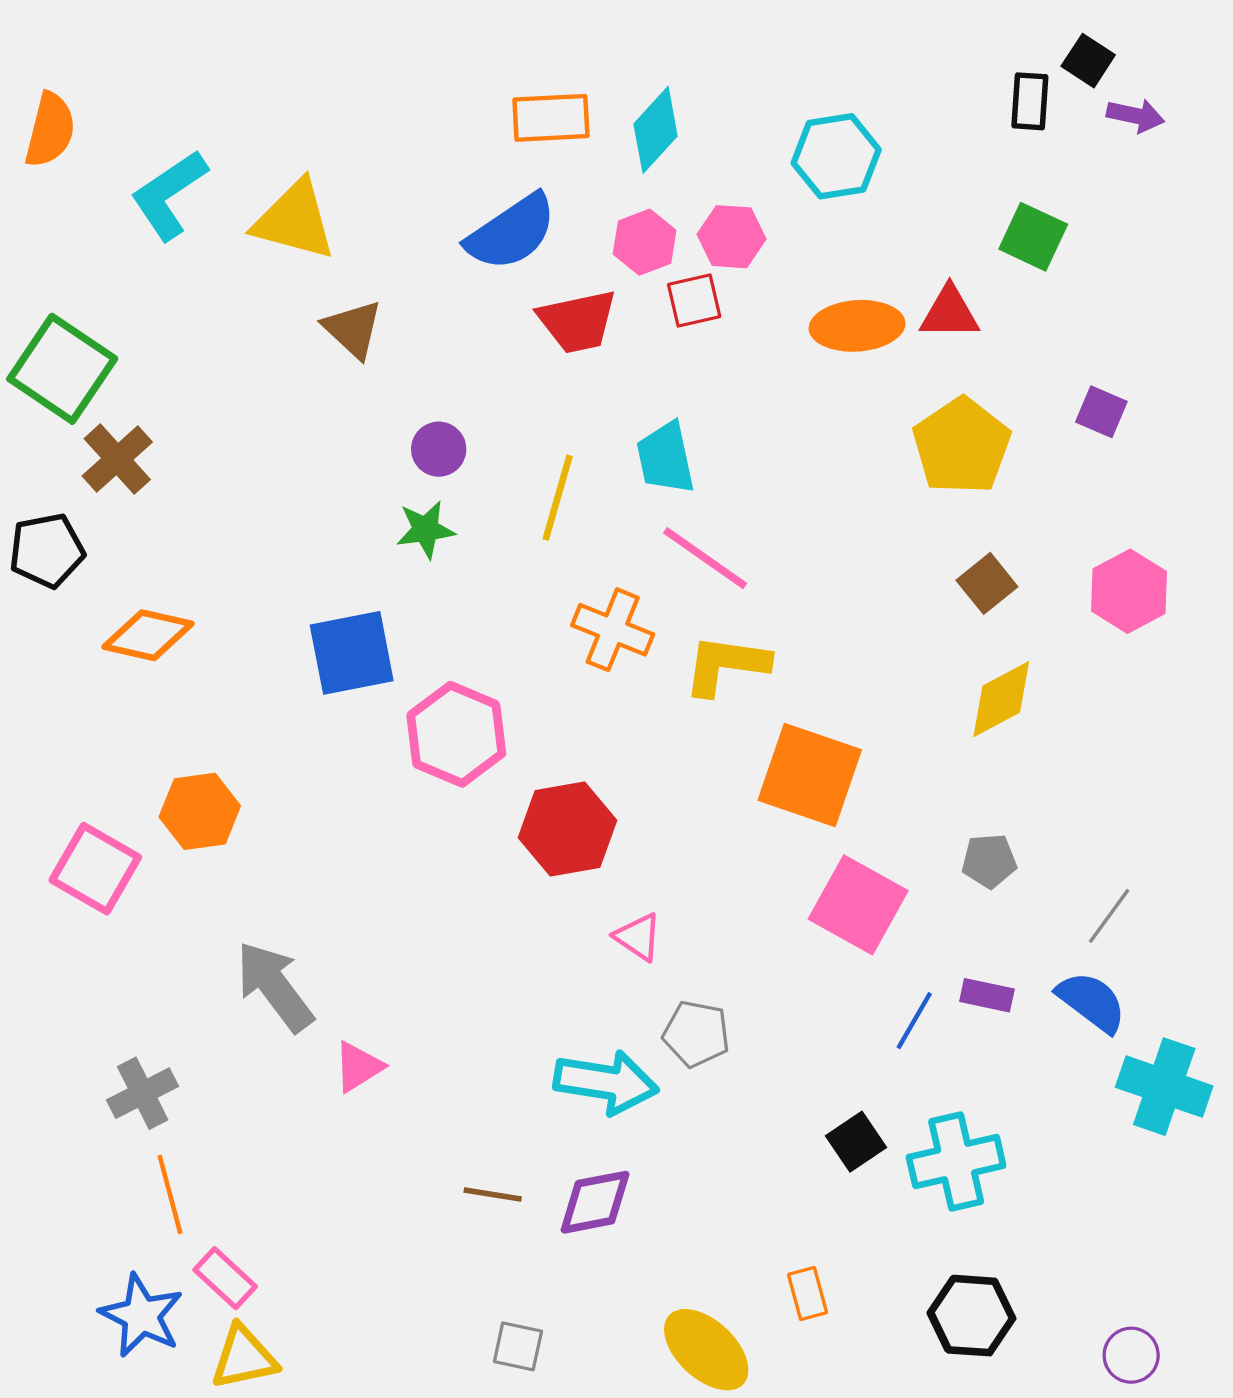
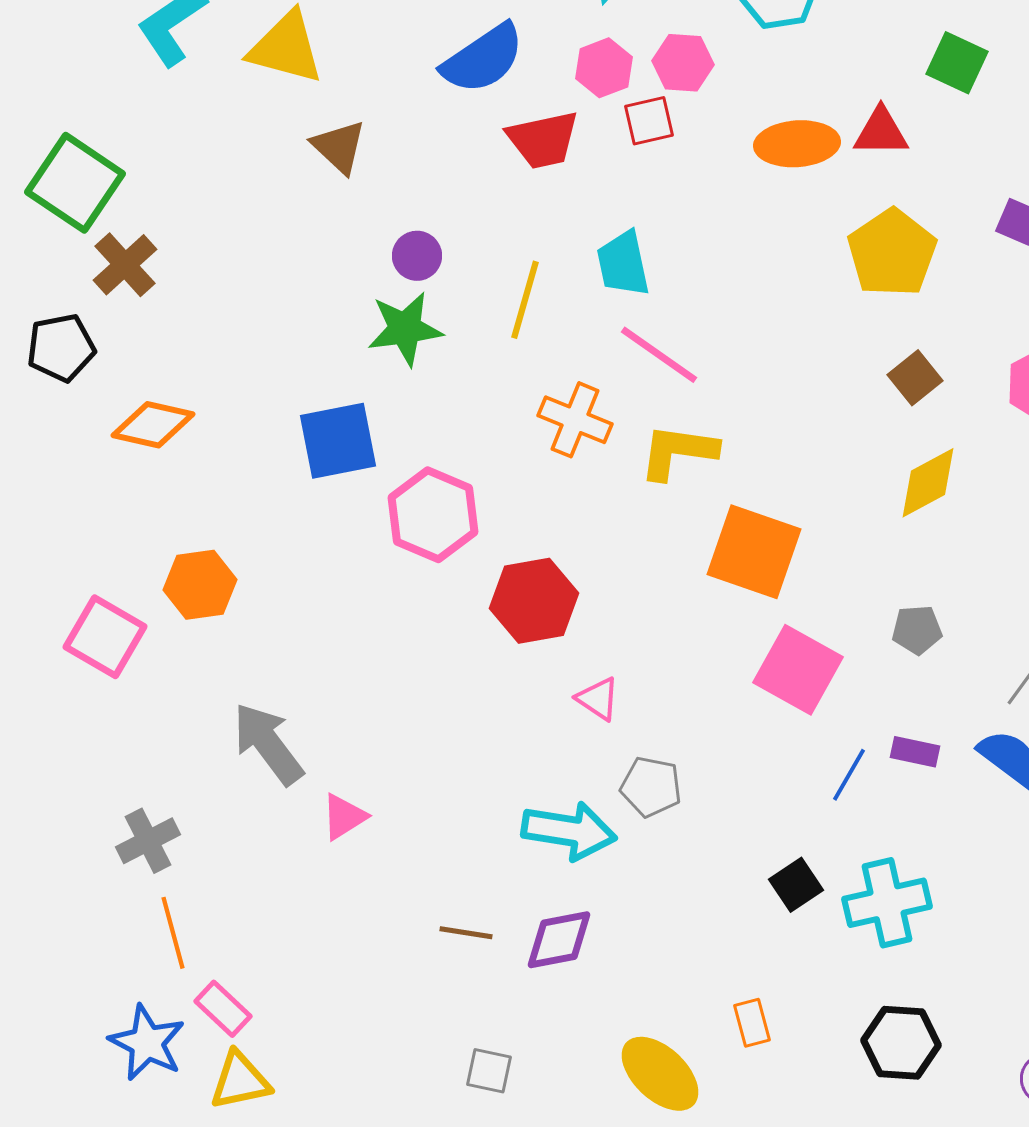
green star: (425, 530) -> (405, 329), size x1.4

